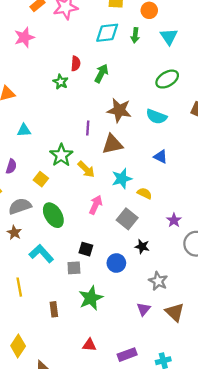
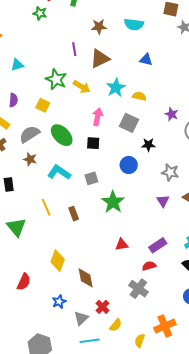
brown star: (119, 110) -> (99, 27), size x0.7
black square: (86, 249) -> (93, 143), moved
brown rectangle: (54, 309) -> (74, 214), moved

